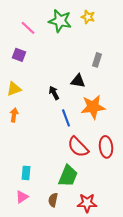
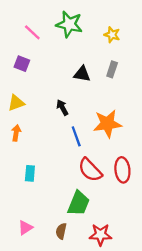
yellow star: (88, 17) -> (112, 35), moved
black triangle: (78, 81) -> (82, 74), moved
cyan rectangle: (26, 173) -> (30, 173), moved

